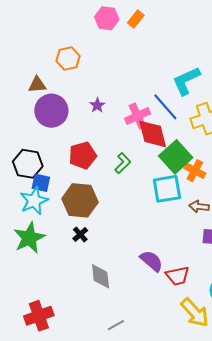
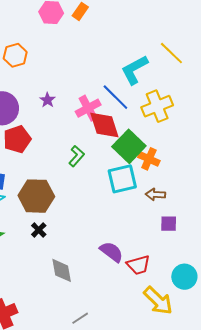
red pentagon: (83, 155) -> (17, 139), moved

